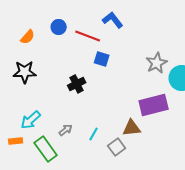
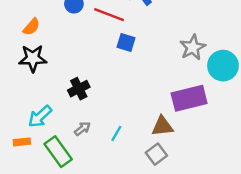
orange semicircle: (28, 37) -> (32, 27), moved
black cross: (77, 84) -> (79, 89), moved
gray square: (117, 147) -> (156, 154), moved

